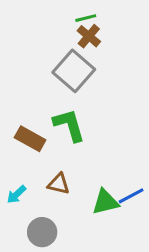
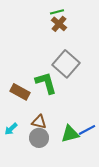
gray square: (74, 71) -> (66, 64), moved
gray circle: (42, 232) -> (39, 138), moved

